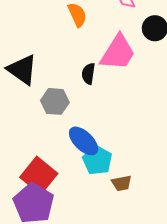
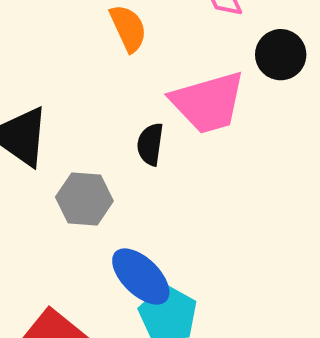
pink trapezoid: (118, 52) -> (208, 102), turned 42

